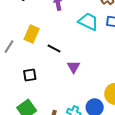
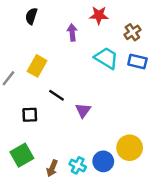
black line: (54, 48) -> (57, 95), moved

